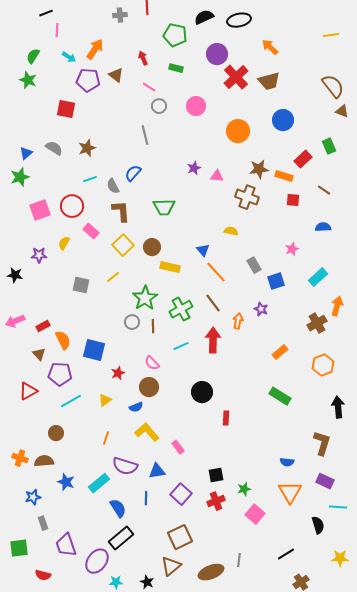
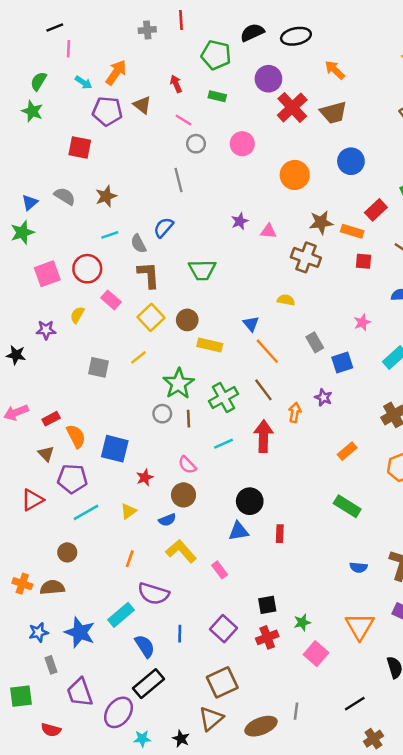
blue semicircle: (287, 462) -> (358, 567), moved
blue triangle: (157, 471) -> (238, 531), moved
blue star: (66, 482) -> (80, 632), moved, size x1.4

